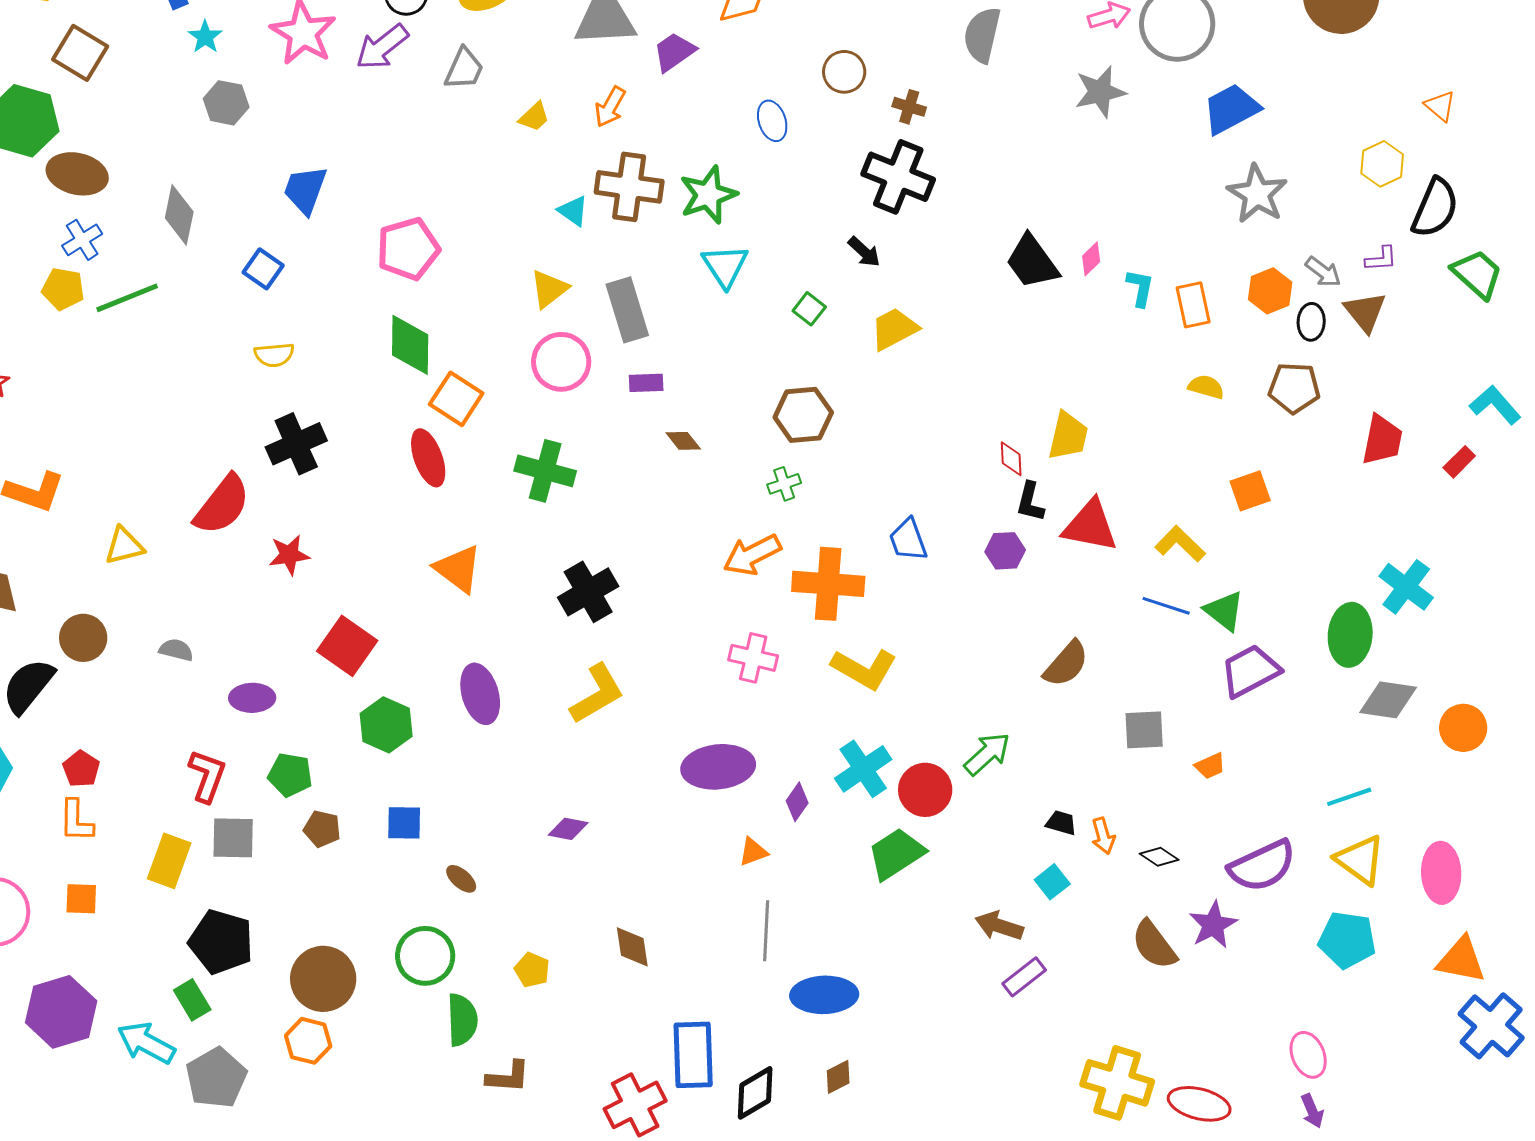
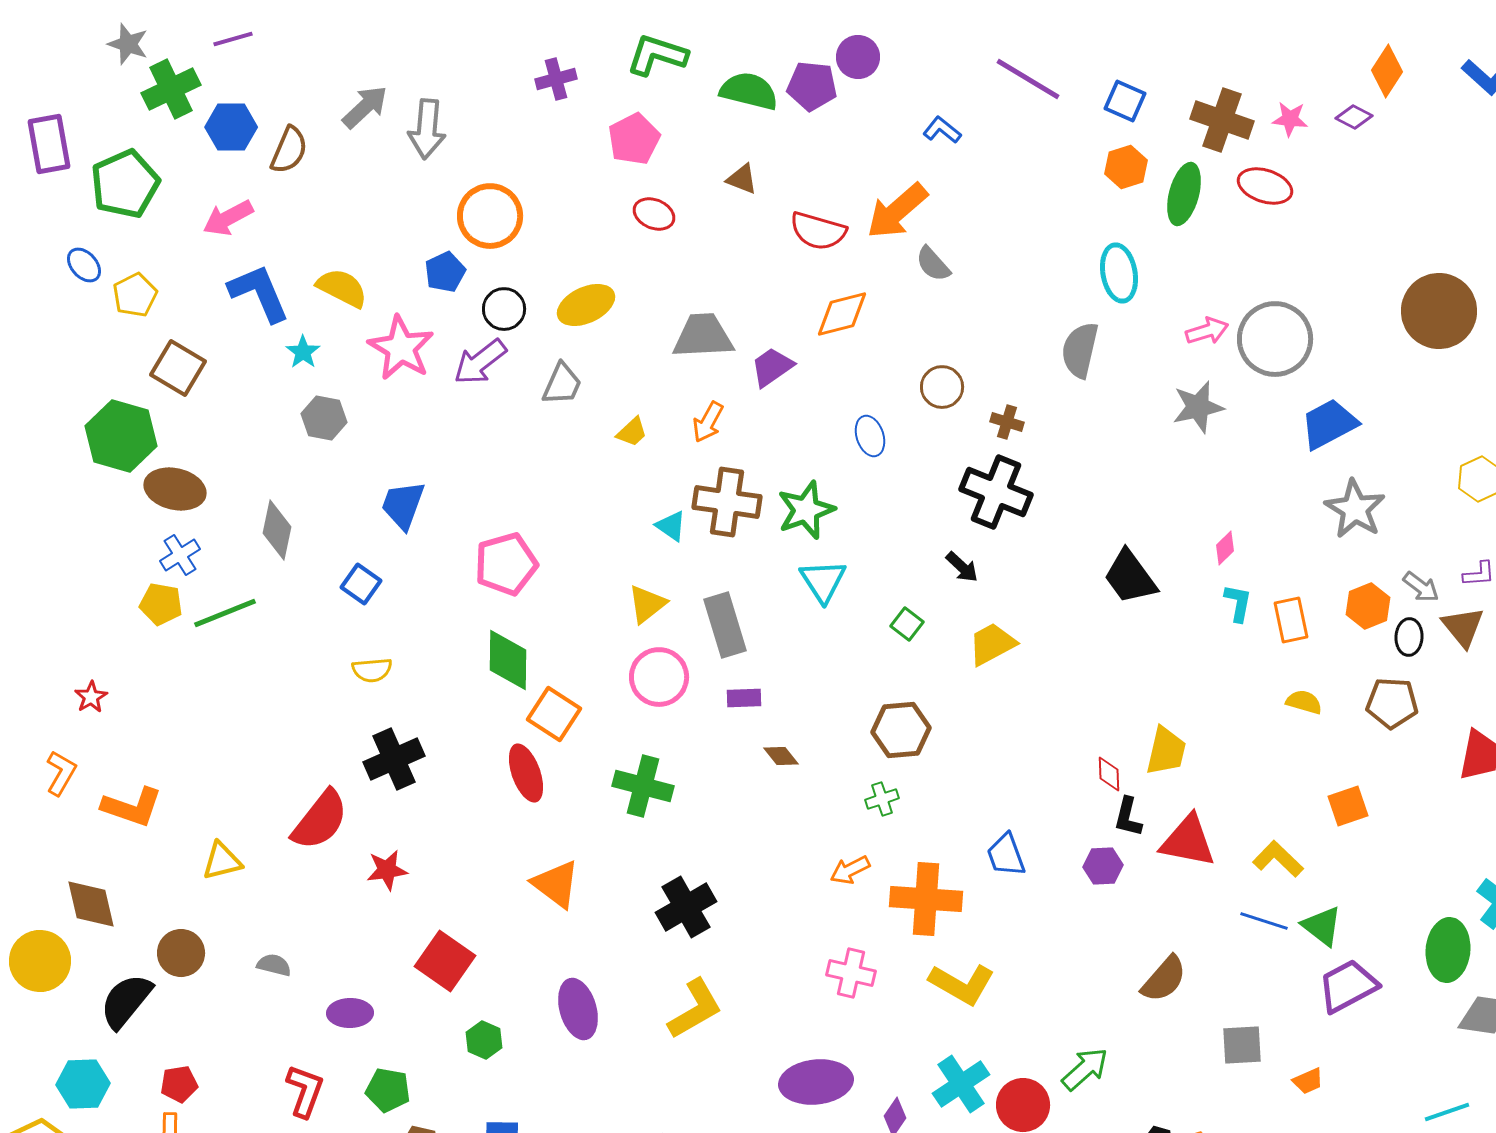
pink diamond: (1091, 259) -> (1225, 548), moved
orange arrow: (752, 555) -> (850, 870), size x0.7
green hexagon: (386, 725) -> (484, 1040), size x0.7
red pentagon: (81, 769) -> (179, 1084), turned 30

